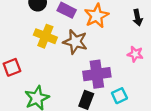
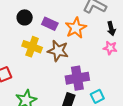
pink star: (135, 54) -> (110, 48), moved

